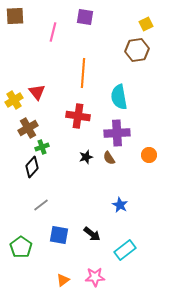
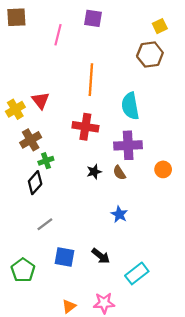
blue star: (120, 205) -> (119, 214), moved

